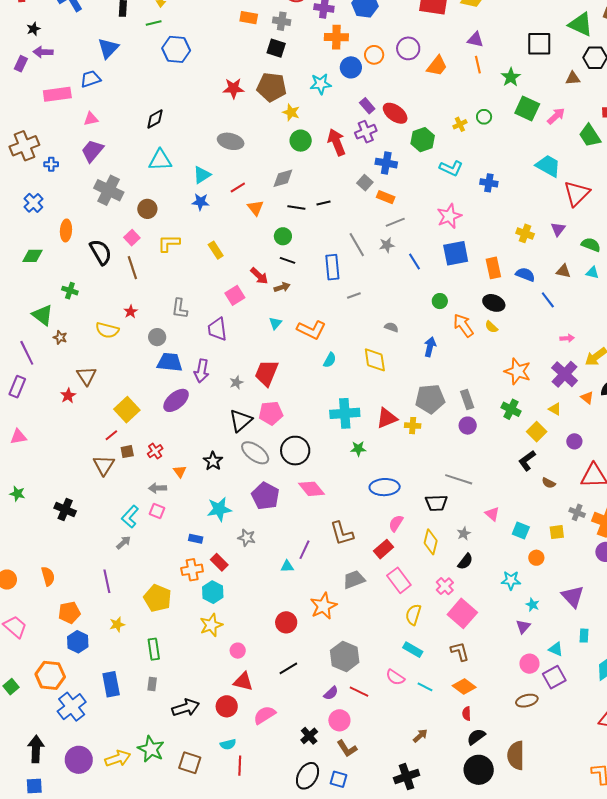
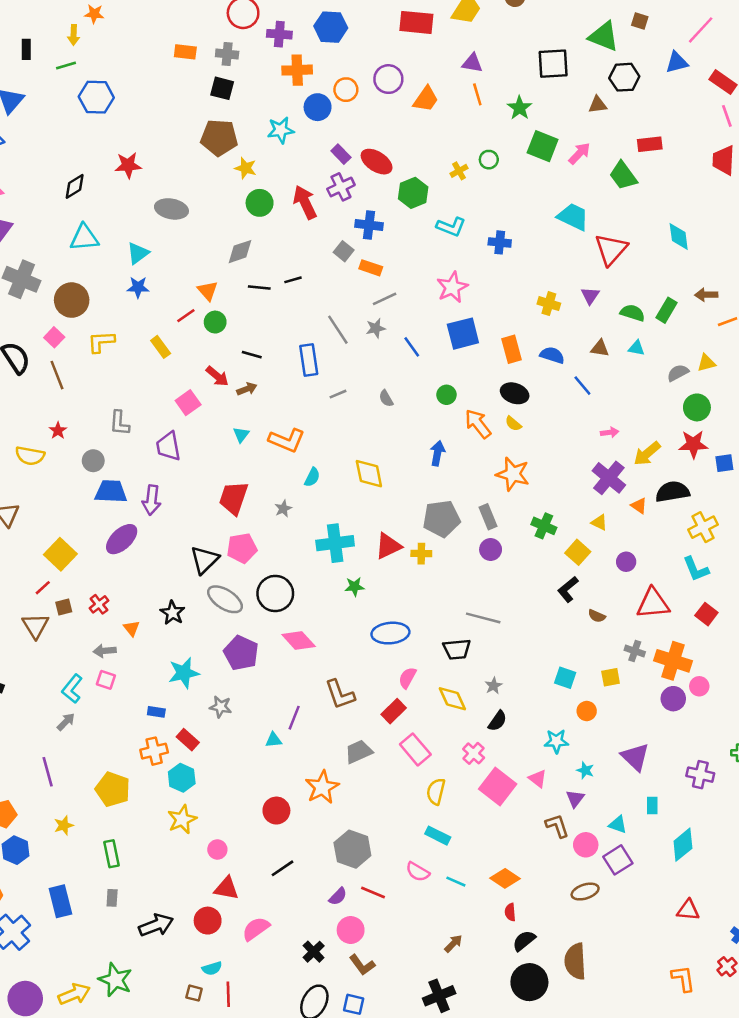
red star: (233, 88) -> (128, 165), moved
red line: (238, 187) -> (186, 316), moved
brown circle: (147, 209) -> (72, 300), size x1.4
green circle: (283, 236) -> (215, 322), moved
gray semicircle: (391, 327) -> (386, 398), moved, turned -136
orange star: (518, 371) -> (513, 474), moved
gray star: (236, 382) -> (283, 509), moved
pink triangle: (492, 514) -> (538, 779), moved
yellow diamond: (431, 542) -> (452, 699), turned -35
brown L-shape: (460, 651) -> (557, 826), moved
brown square: (190, 763) -> (194, 993), moved, size x0.6

